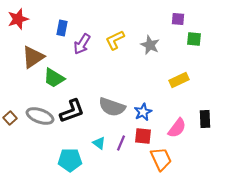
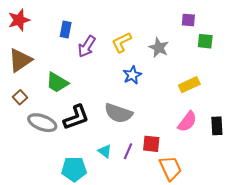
brown triangle: (33, 57) -> (20, 60), moved
blue star: (143, 112) -> (132, 75), moved
brown square: (10, 118) -> (20, 97), moved
pink semicircle: (177, 128) -> (187, 122), moved

